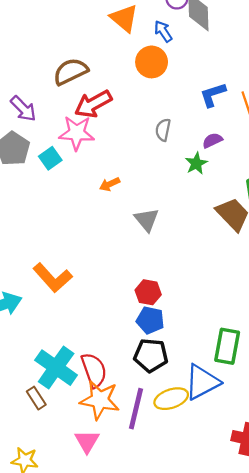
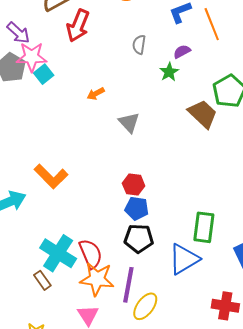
red arrow: (93, 104) -> (78, 26), turned -36
pink star: (77, 133) -> (32, 57), moved
yellow ellipse: (171, 399) -> (145, 306), moved, turned -32

